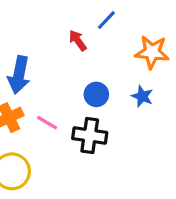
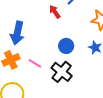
black cross: (90, 136) -> (62, 72), turned 30

